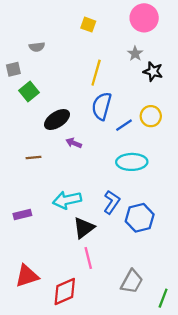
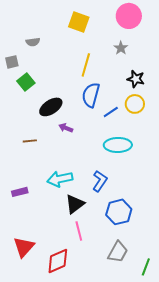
yellow square: (88, 25) -> (79, 22), size x1.5
black star: (153, 71) -> (136, 79), moved
blue hexagon: (140, 218) -> (119, 212), moved
red triangle: (27, 276) -> (24, 247), turned -30

